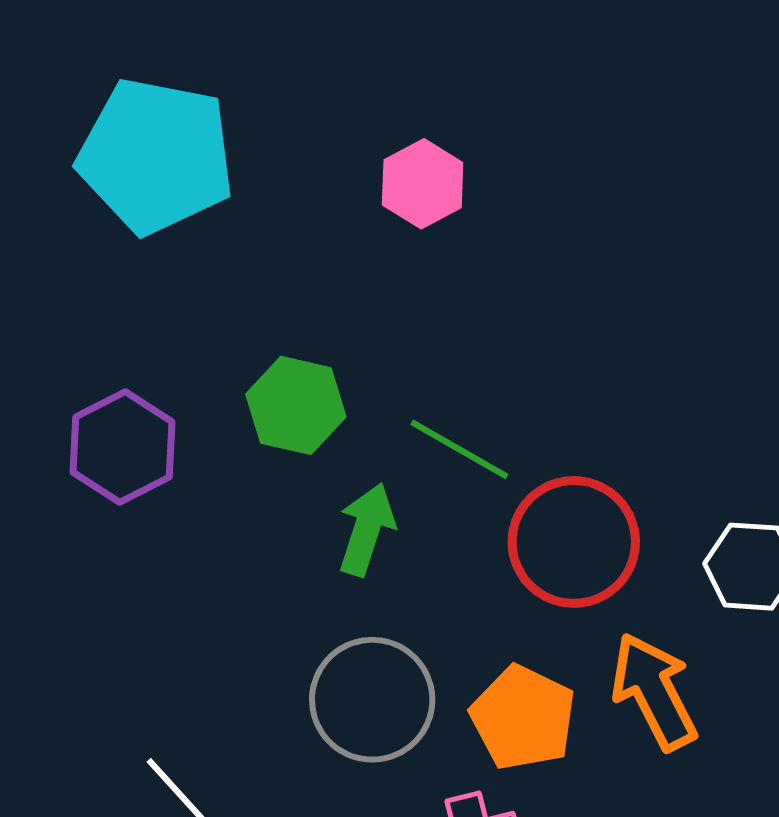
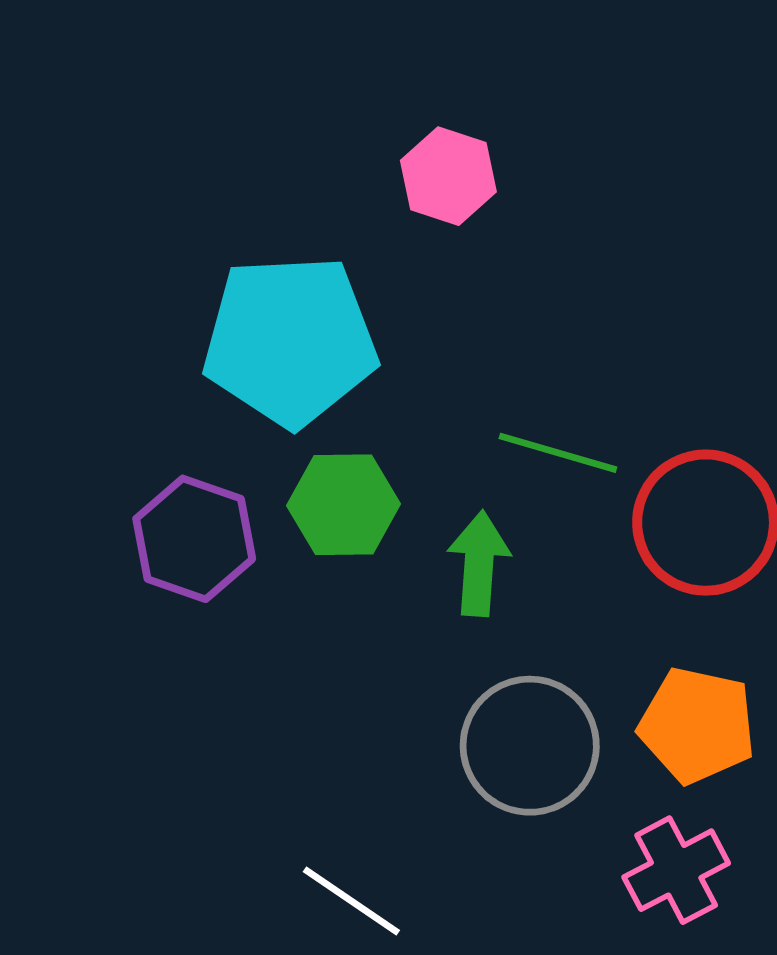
cyan pentagon: (156, 156) -> (290, 341), moved
green hexagon: (296, 405) -> (344, 505), moved

